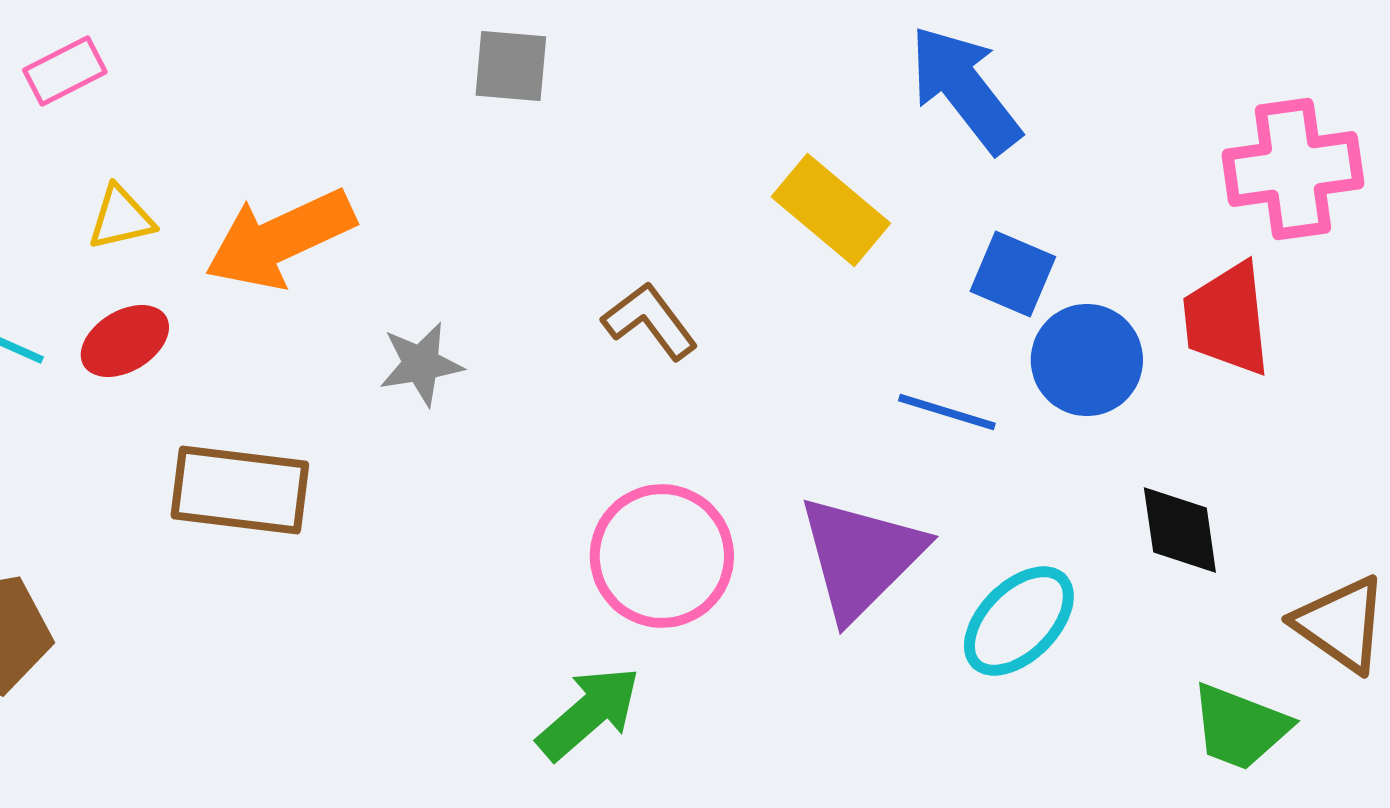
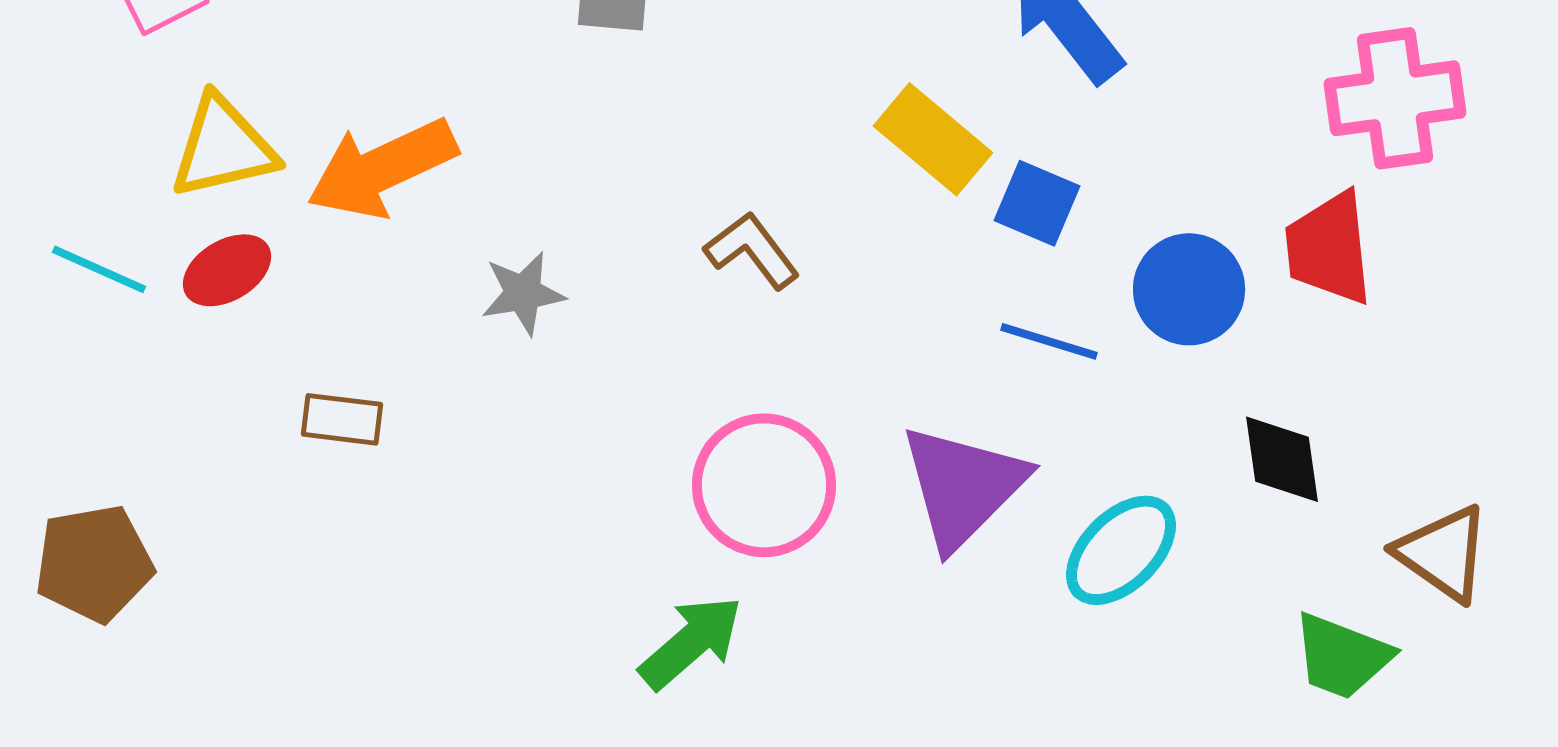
yellow triangle: (121, 218) -> (223, 147), size x1.6
blue square: (1013, 274) -> (1037, 203), moved
brown rectangle: (240, 490) -> (342, 419), size x0.6

